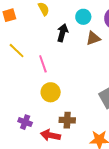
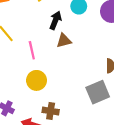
brown triangle: (93, 38) -> (64, 41), moved

